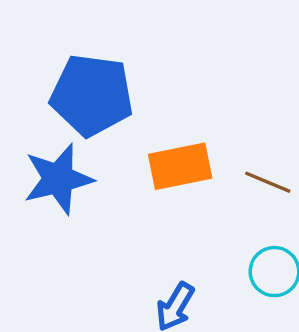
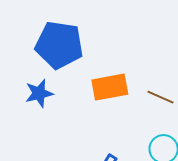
blue star: (58, 179) -> (39, 93), size x0.7

